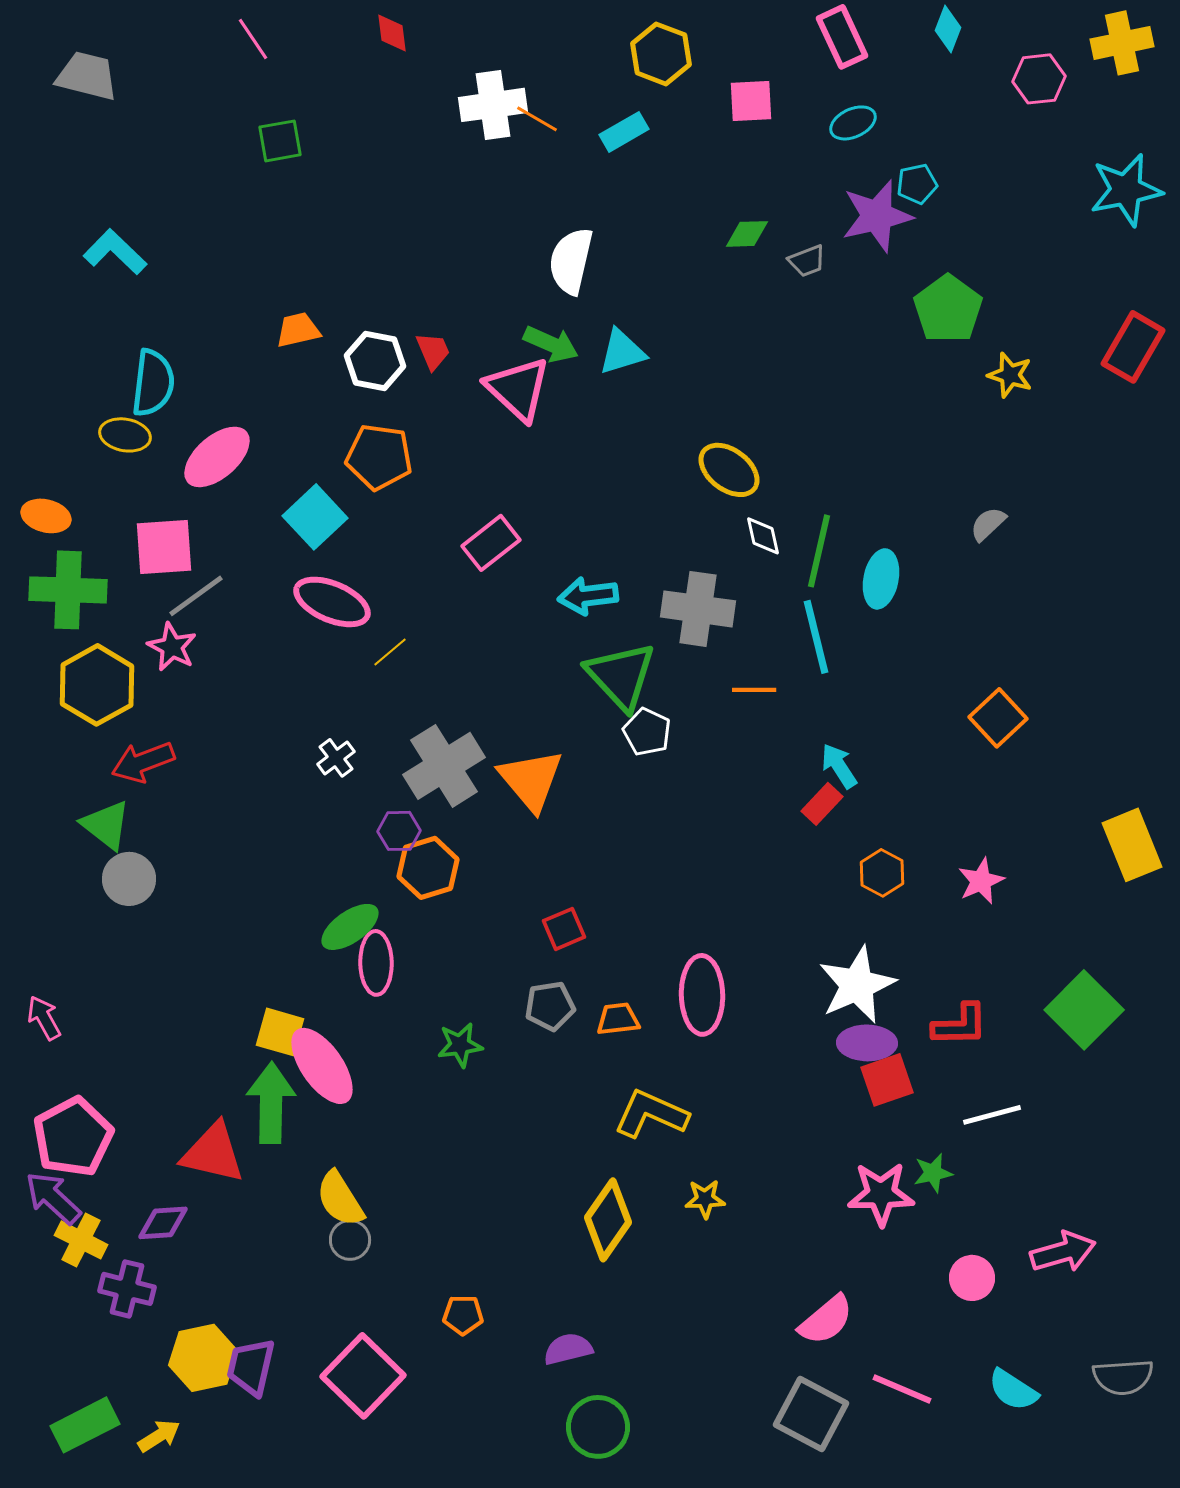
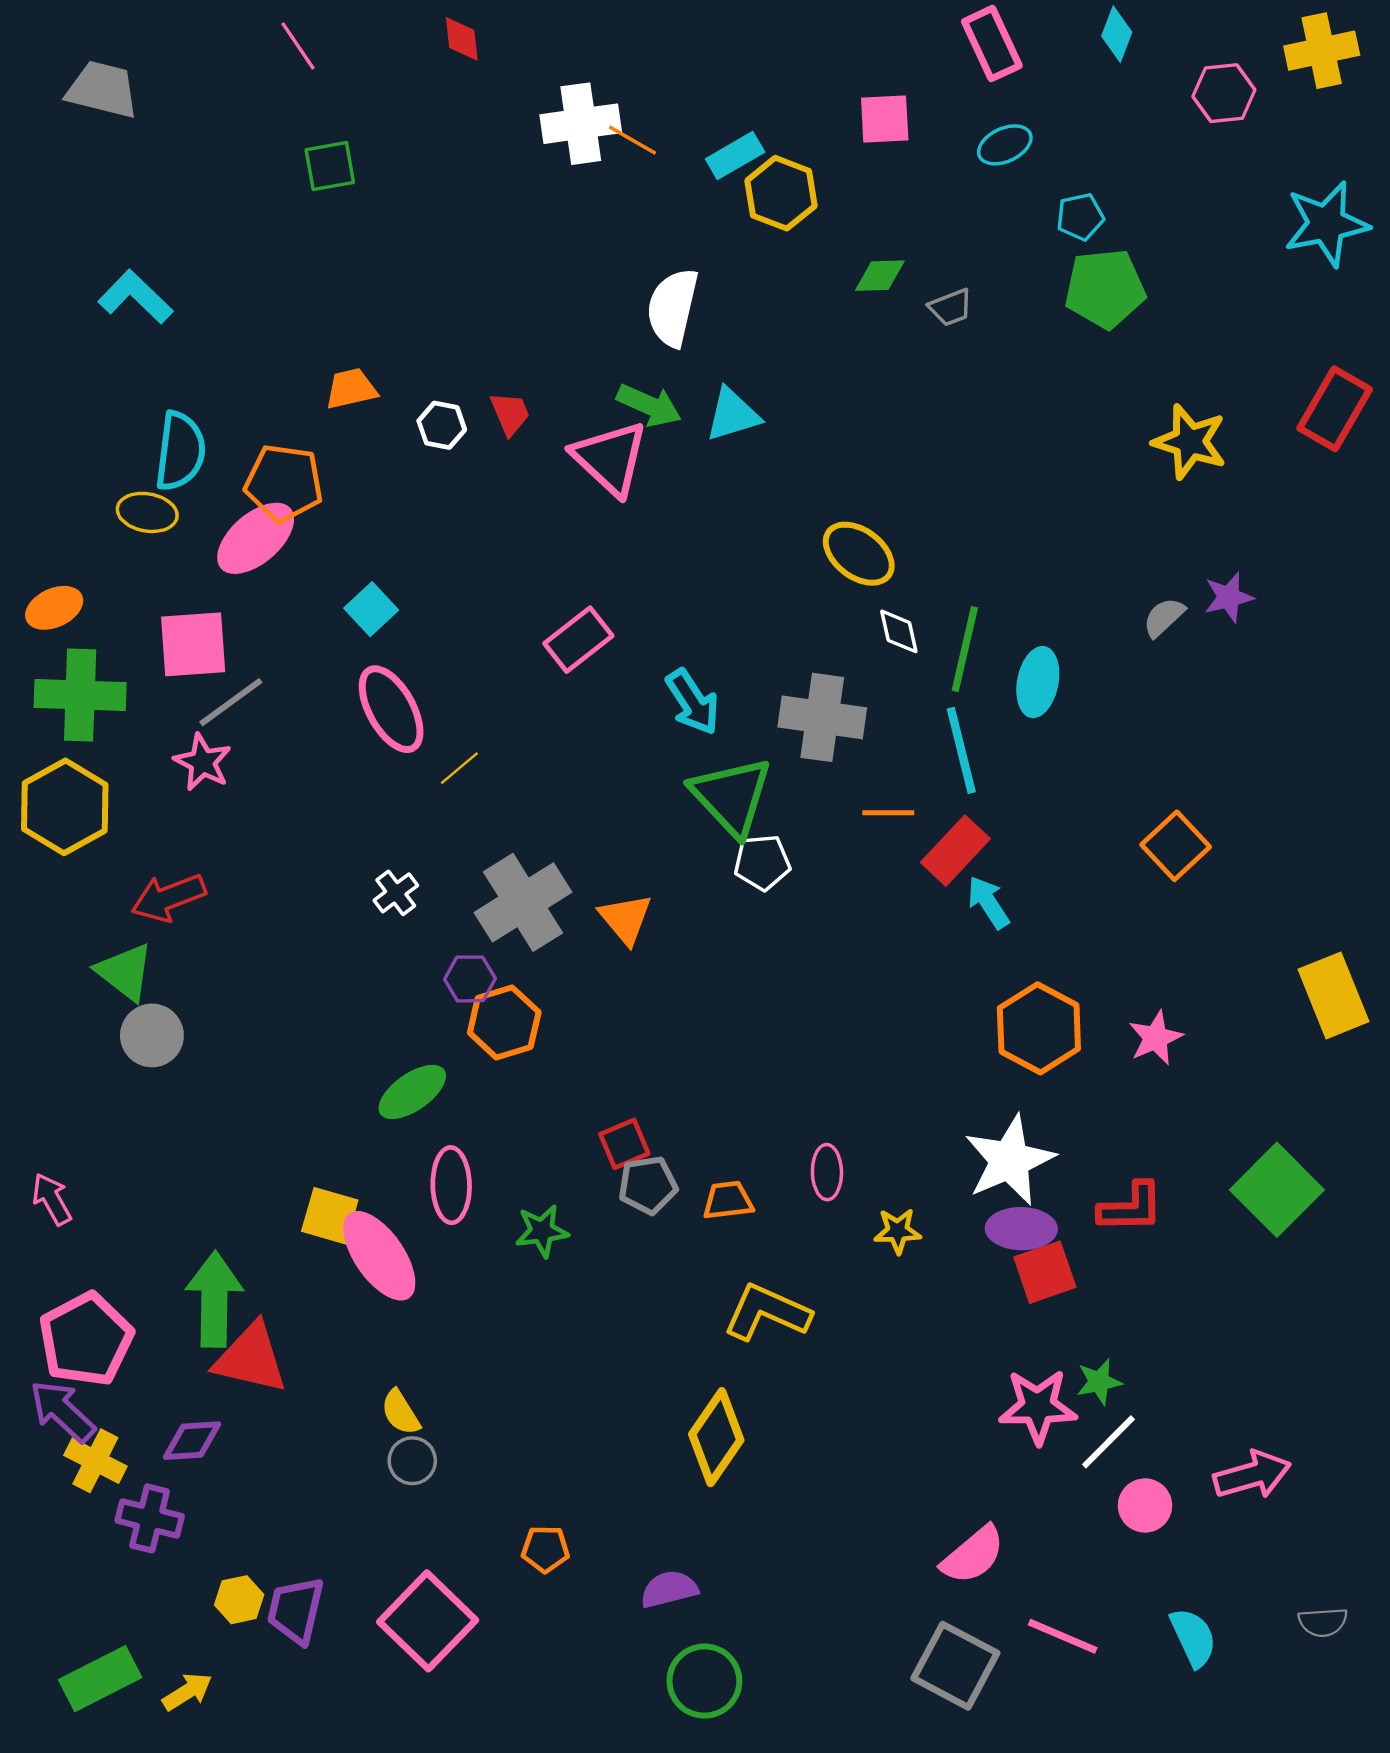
yellow hexagon: (661, 54) -> (781, 193), moved
purple star: (877, 216) -> (1229, 597), moved, size x0.6
green pentagon: (948, 309) -> (1105, 289), moved, turned 30
white hexagon: (375, 361) -> (442, 425), size x0.7
yellow star: (1010, 375) -> (1190, 442), size x1.4
orange pentagon: (379, 457) -> (284, 483), moved
orange ellipse: (46, 516) -> (54, 608), turned -39
cyan square: (315, 517) -> (371, 609), size x0.7
cyan arrow: (588, 596) -> (693, 702), turned -116
pink ellipse: (332, 602) -> (391, 709), turned 38
yellow hexagon: (97, 685) -> (65, 807), moved
white pentagon: (647, 732) -> (762, 862), turned -30
orange triangle: (531, 780) -> (625, 919), size x0.7
red rectangle: (822, 804) -> (955, 851), moved, size x1.4
orange hexagon: (882, 873) -> (1039, 1028), size x1.6
red square: (564, 929) -> (624, 1144), moved
pink ellipse: (376, 963) -> (451, 1185), moved
pink ellipse: (702, 995) -> (827, 1172), size x0.6
green arrow: (271, 1103) -> (214, 1299), moved
white line: (992, 1115) -> (1108, 1442), moved, turned -30
yellow semicircle: (340, 1199) -> (400, 1412), size x0.7
yellow star: (705, 1199) -> (898, 1231), moved
yellow hexagon: (203, 1358) -> (239, 1600), size x0.6
gray semicircle: (1123, 1377) -> (1323, 1622), size x0.7
cyan semicircle: (1013, 1390) -> (1193, 1637), turned -148

